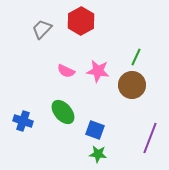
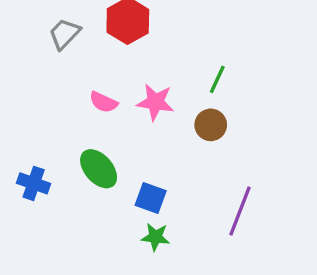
brown circle: (132, 85) -> (211, 125), size x0.7

